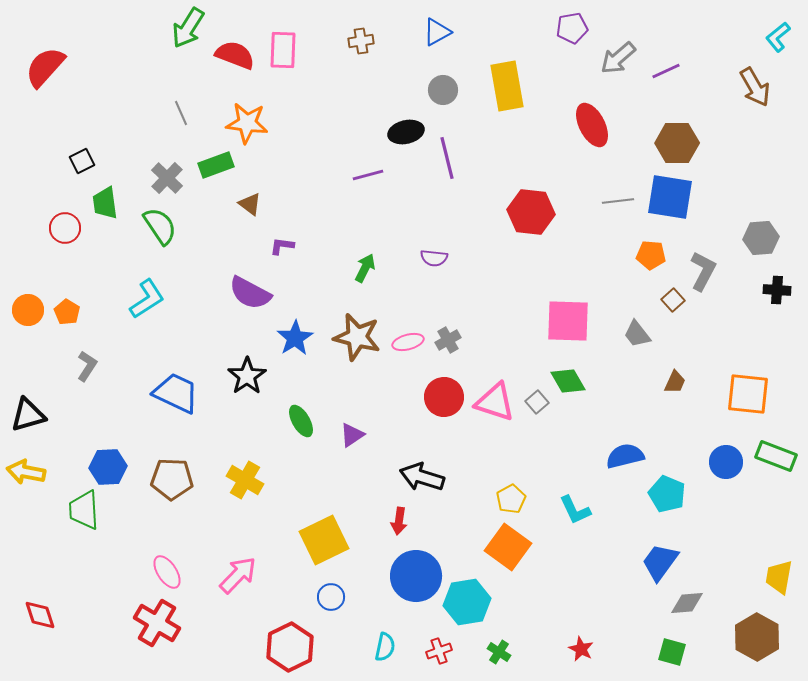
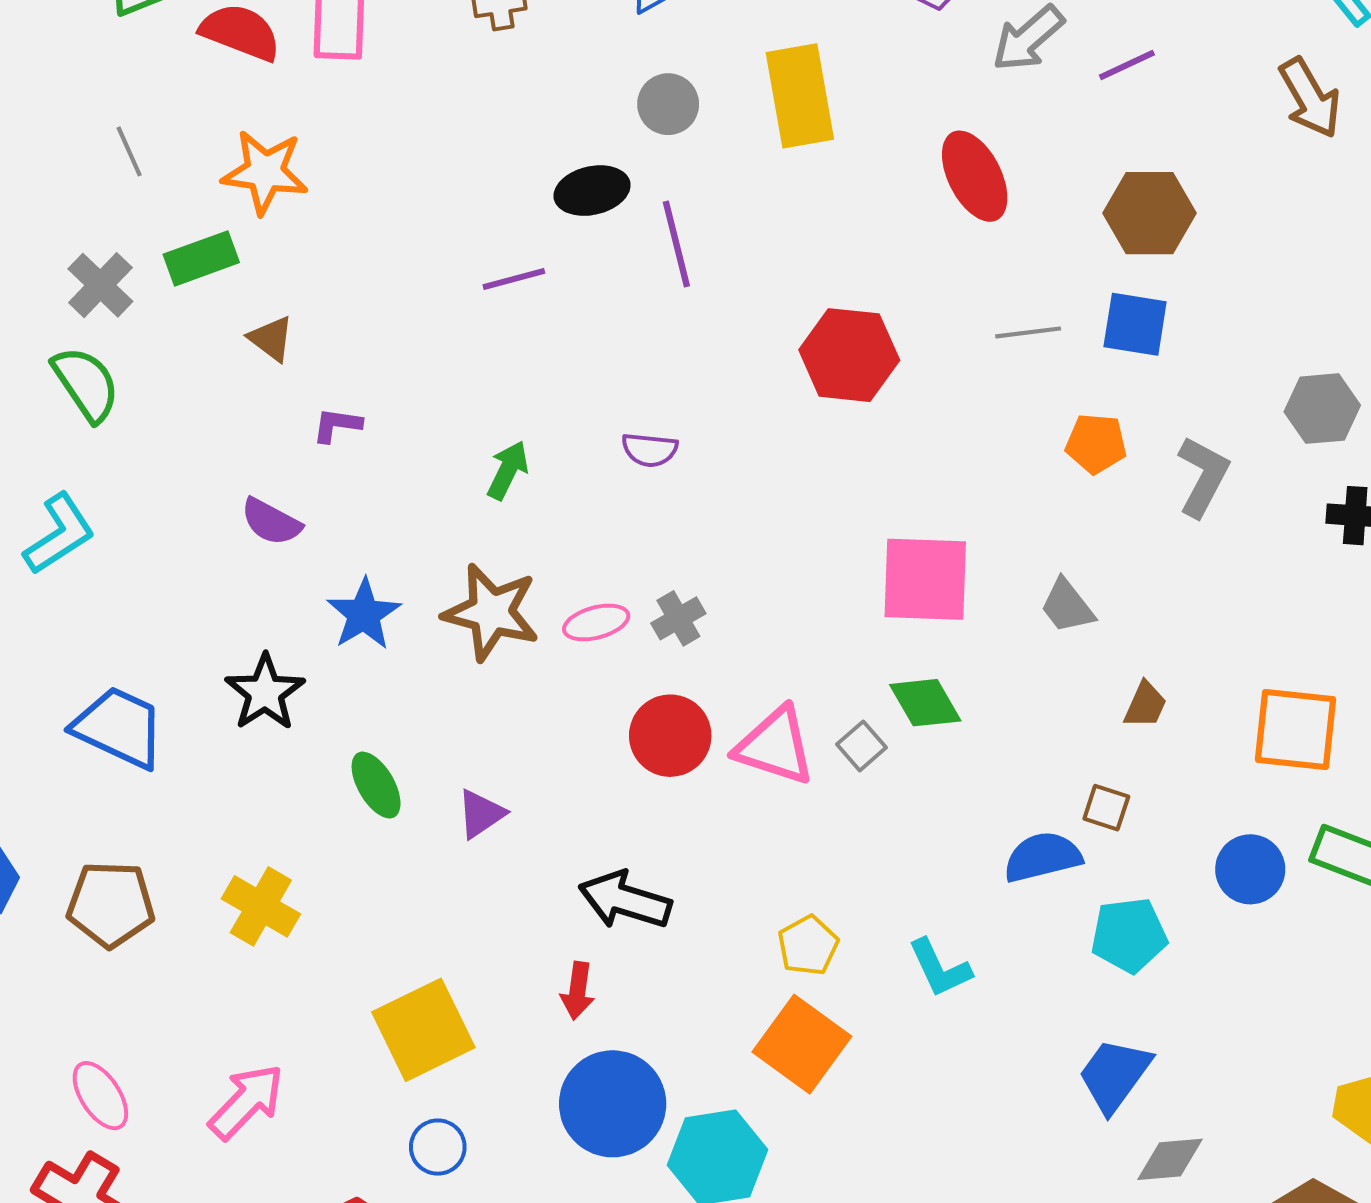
blue square: (670, 197) -> (1135, 324), size x0.7
purple semicircle: (250, 293) -> (271, 522), size x0.7
brown square: (673, 300) -> (1106, 808), moved, turned -30
cyan pentagon: (667, 494) -> (1129, 935), turned -30

